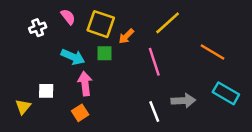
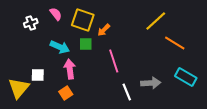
yellow line: (168, 23) -> (156, 21), moved
pink line: (154, 62) -> (114, 61), moved
yellow triangle: (23, 107) -> (19, 88), size x1.6

